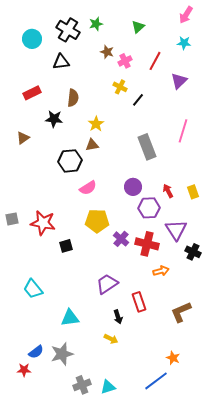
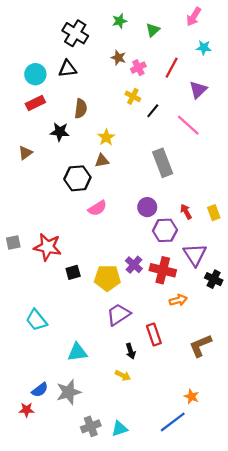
pink arrow: (186, 15) -> (194, 17), moved
green star: (96, 24) -> (120, 21), moved
cyan circle: (32, 39) -> (35, 74), moved
pink line: (183, 131) -> (188, 125), moved, turned -65
yellow pentagon: (97, 221) -> (107, 278), moved

